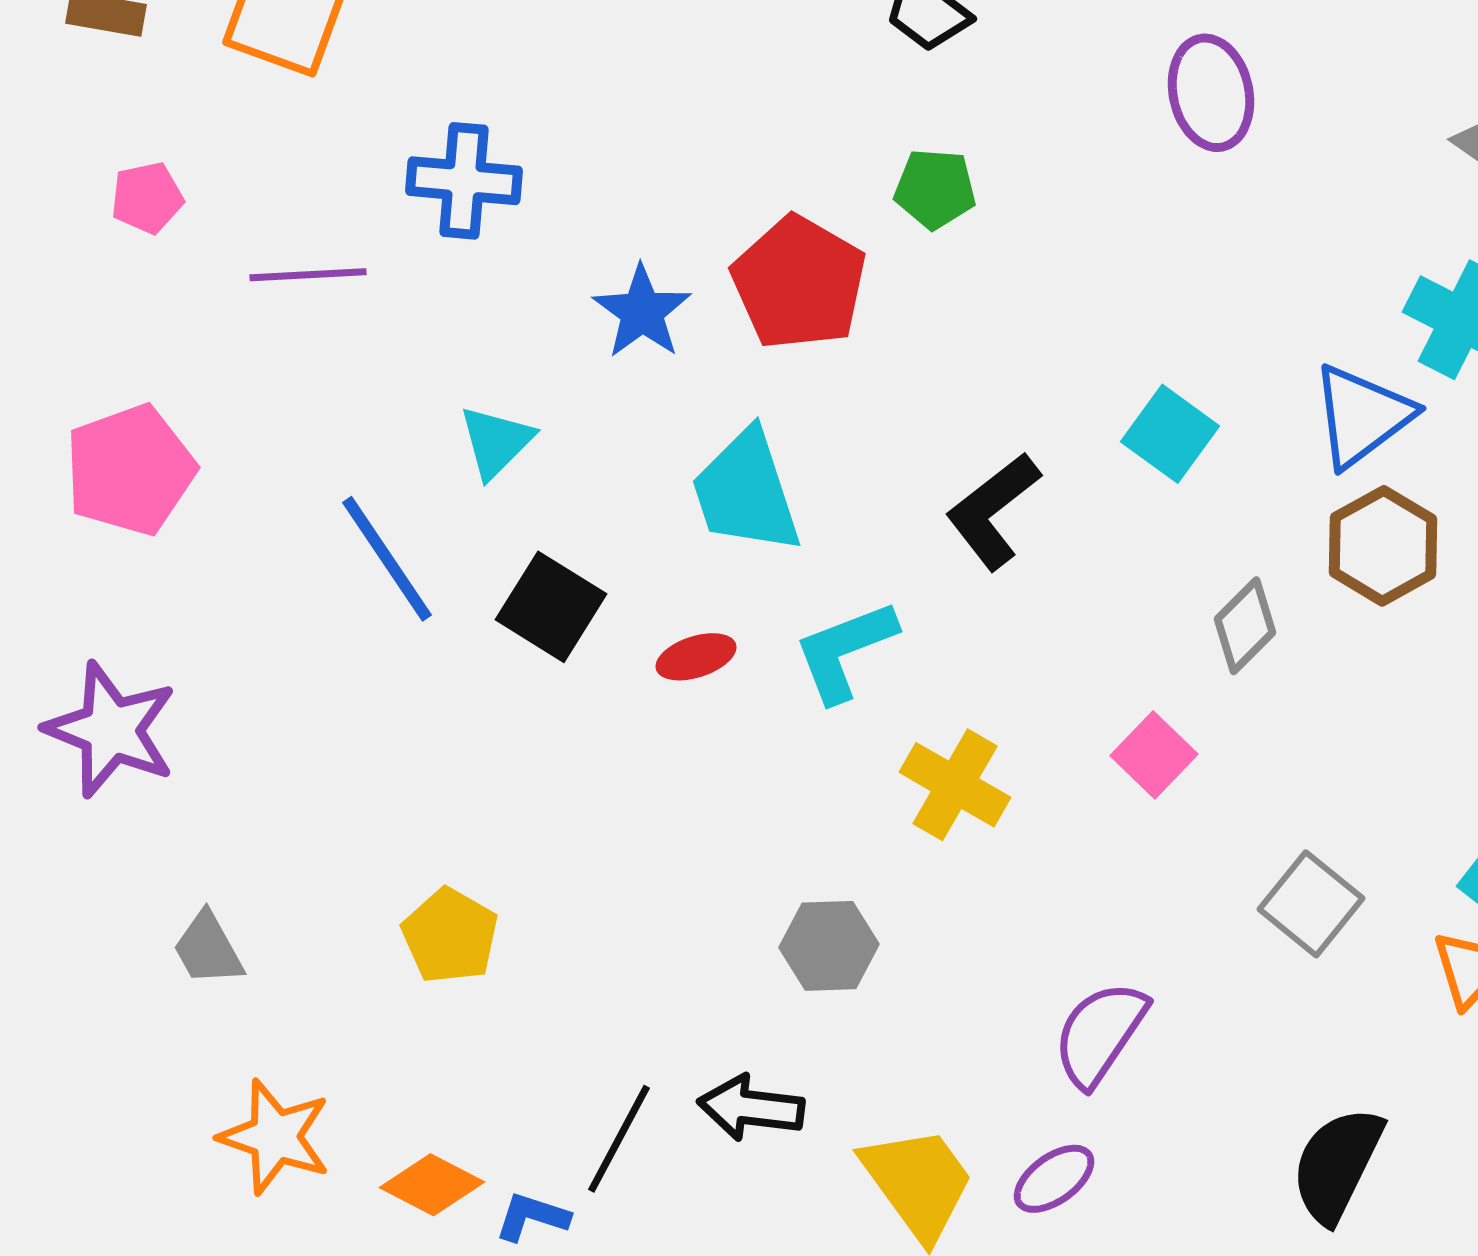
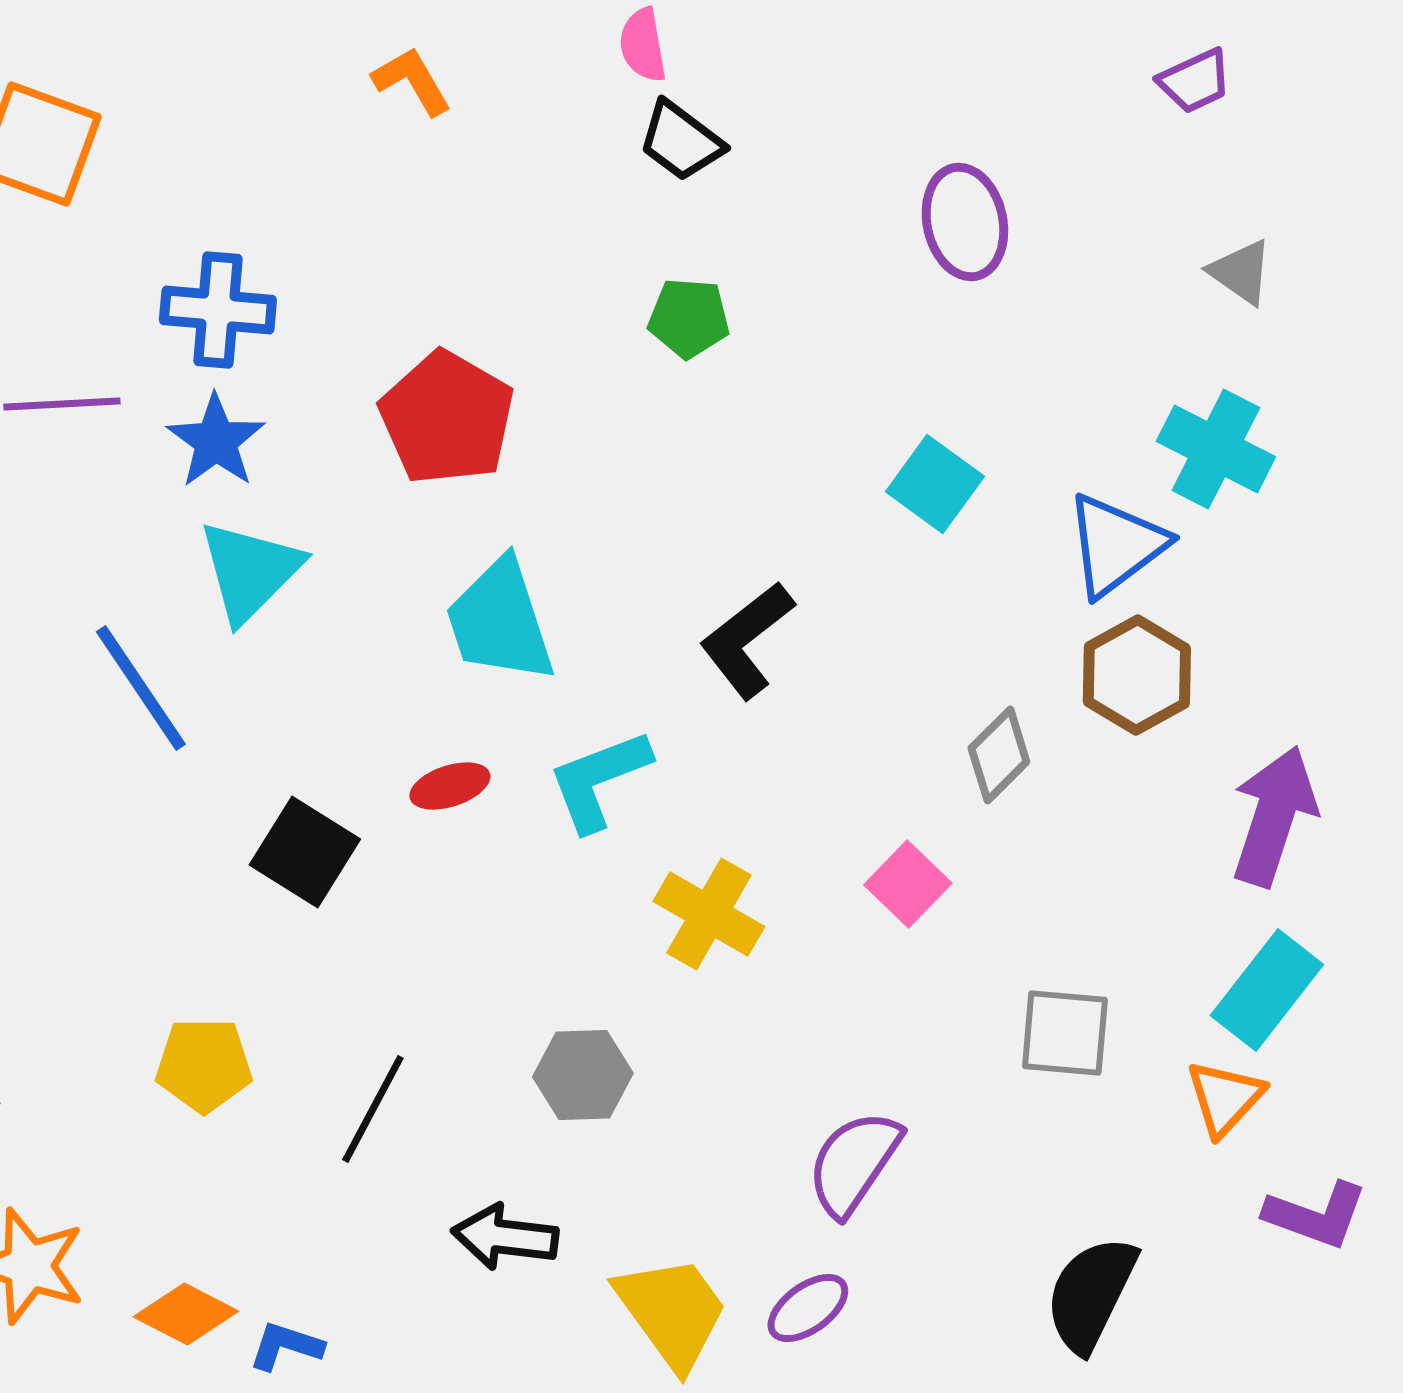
red pentagon: (799, 283) -> (447, 418), moved
blue star: (642, 312) -> (216, 441), moved
cyan square: (1170, 434) -> (935, 484), moved
cyan triangle: (496, 442) -> (250, 571), size x1.4
black square: (551, 607) -> (305, 852), moved
gray square: (1311, 904) -> (1065, 1033), turned -34
yellow pentagon: (450, 936) -> (204, 1065), turned -30
black line: (619, 1139) -> (373, 1109), moved

